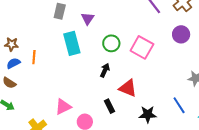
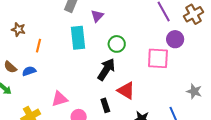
purple circle: (181, 34) -> (175, 39), moved
pink square: (142, 47) -> (158, 58), moved, turned -35
blue semicircle: (13, 63) -> (29, 71), moved
black arrow: (105, 70) -> (106, 69), size x1.6

